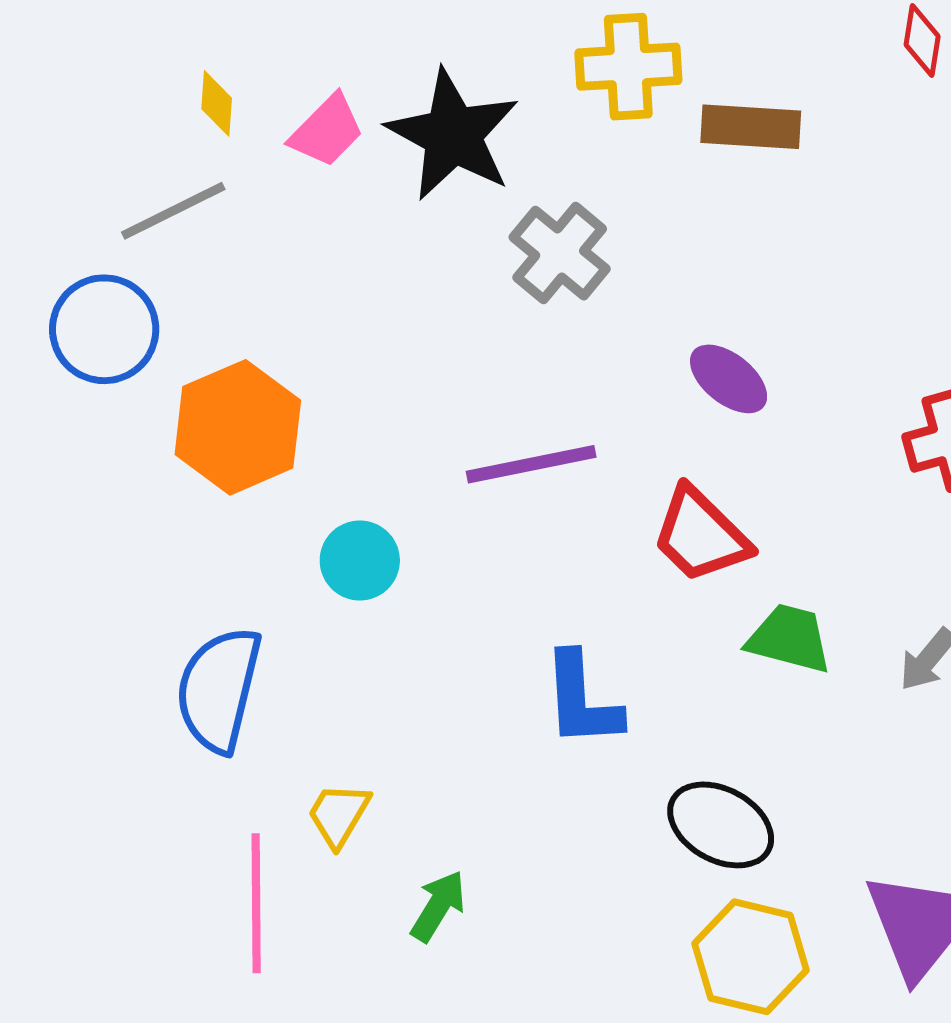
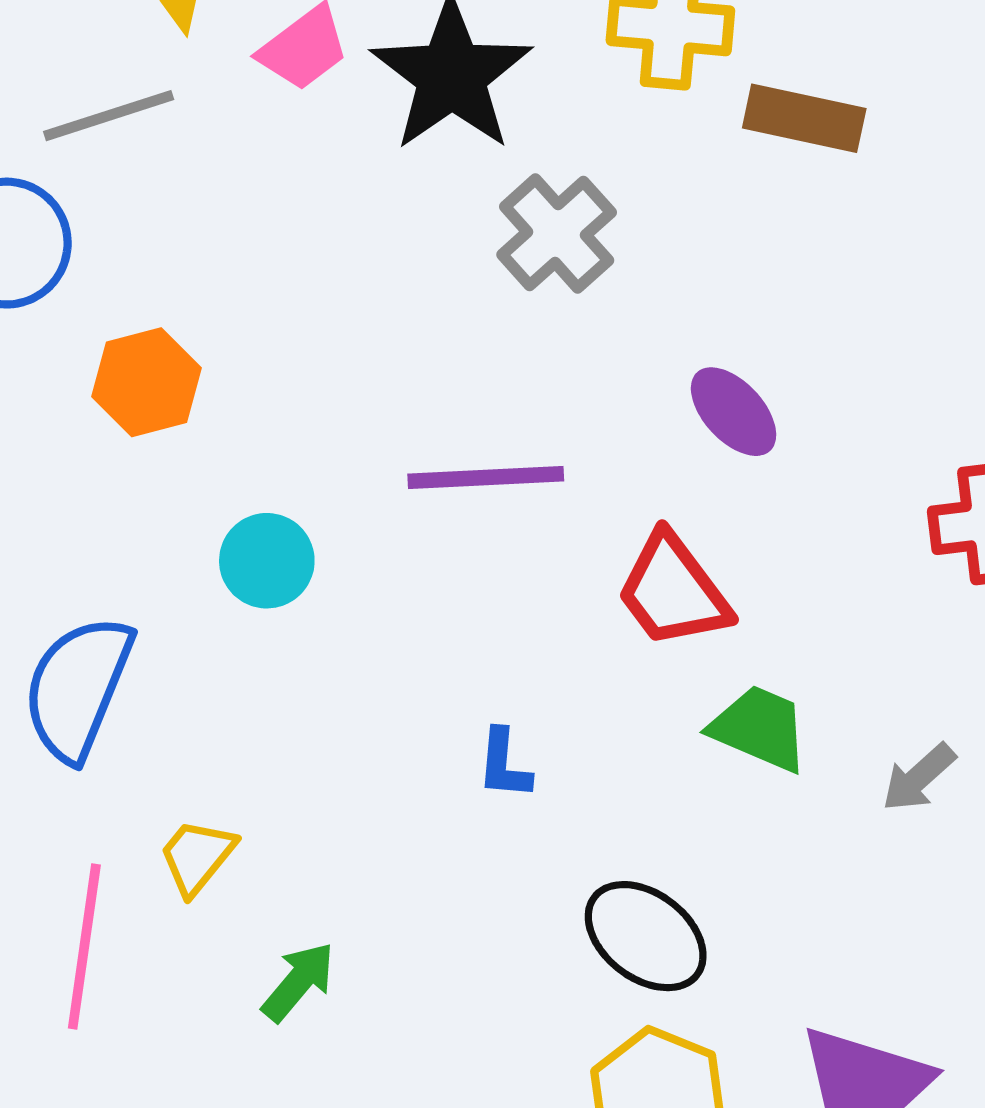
orange hexagon: (238, 427) -> (147, 382), size x0.7
blue L-shape: (582, 700) -> (504, 764), size x0.6

